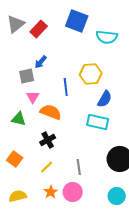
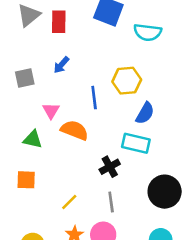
red rectangle: (39, 29) -> (59, 22), turned -42
gray square: (27, 76) -> (25, 78), moved
black cross: (48, 140) -> (110, 167), moved
orange square: (15, 159) -> (26, 180), moved, turned -35

